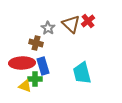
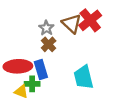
red cross: (88, 21) -> (90, 20), size x1.5
brown cross: (36, 43) -> (49, 44), moved, turned 32

